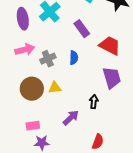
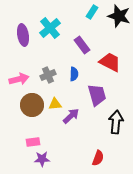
pink arrow: (25, 50) -> (19, 79), moved
purple trapezoid: (112, 78) -> (97, 95), moved
black arrow: (94, 102) -> (116, 122), moved, size x1.6
purple arrow: (71, 118) -> (71, 116), moved

